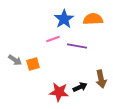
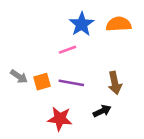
purple line: (77, 46) -> (71, 83), moved
brown arrow: (101, 79) -> (115, 83), moved
red star: (59, 92) -> (60, 119), moved

